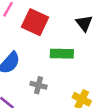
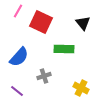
gray cross: (39, 85) -> (44, 76), turned -32

